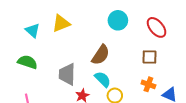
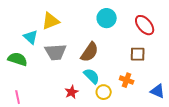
cyan triangle: (33, 30) -> (31, 37), moved
gray trapezoid: (67, 74) -> (56, 52), moved, turned -95
orange cross: (148, 84) -> (127, 80), moved

